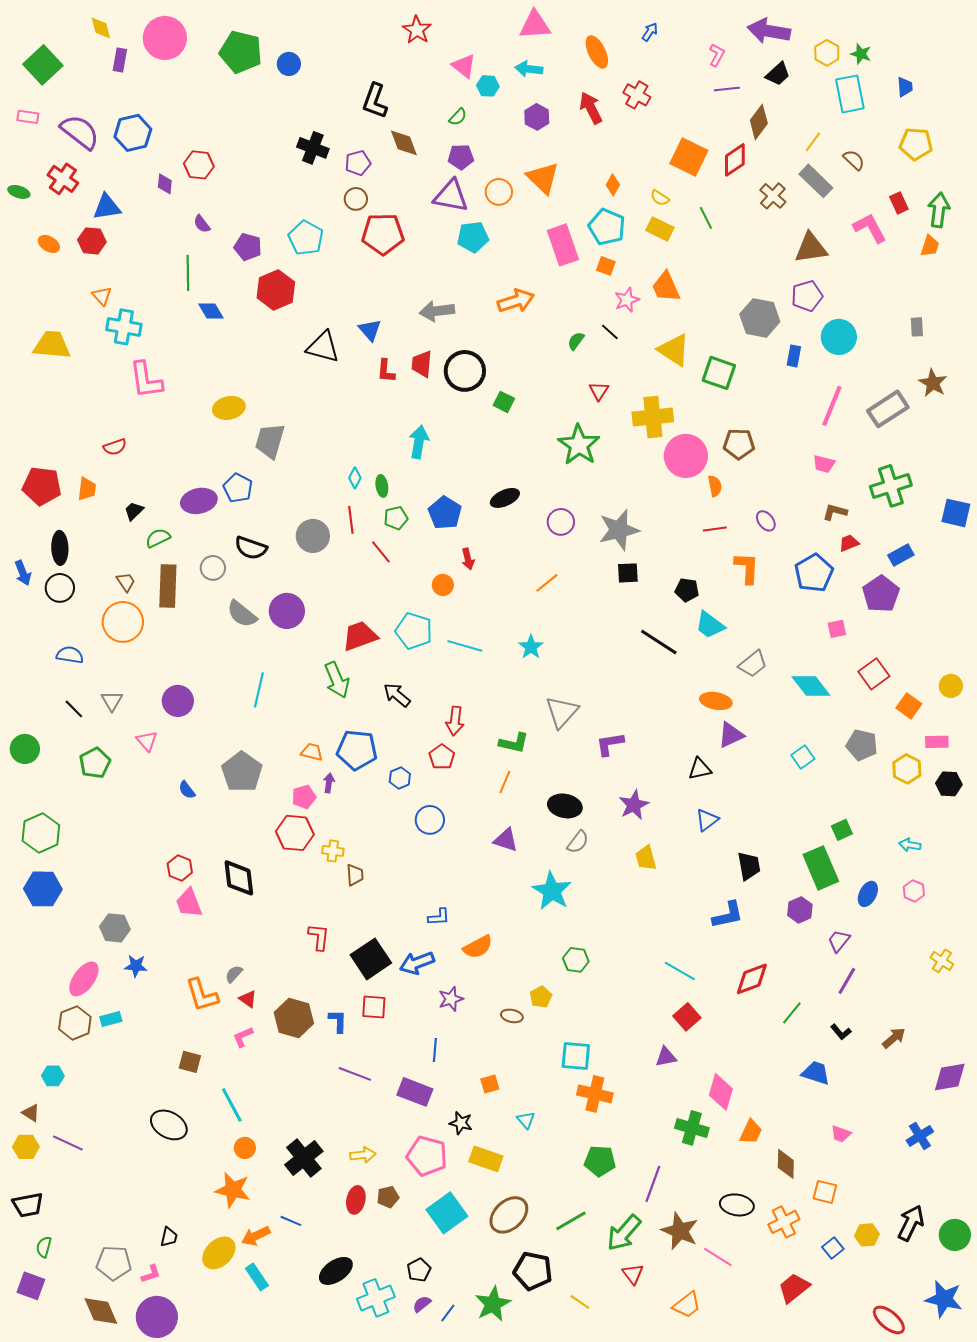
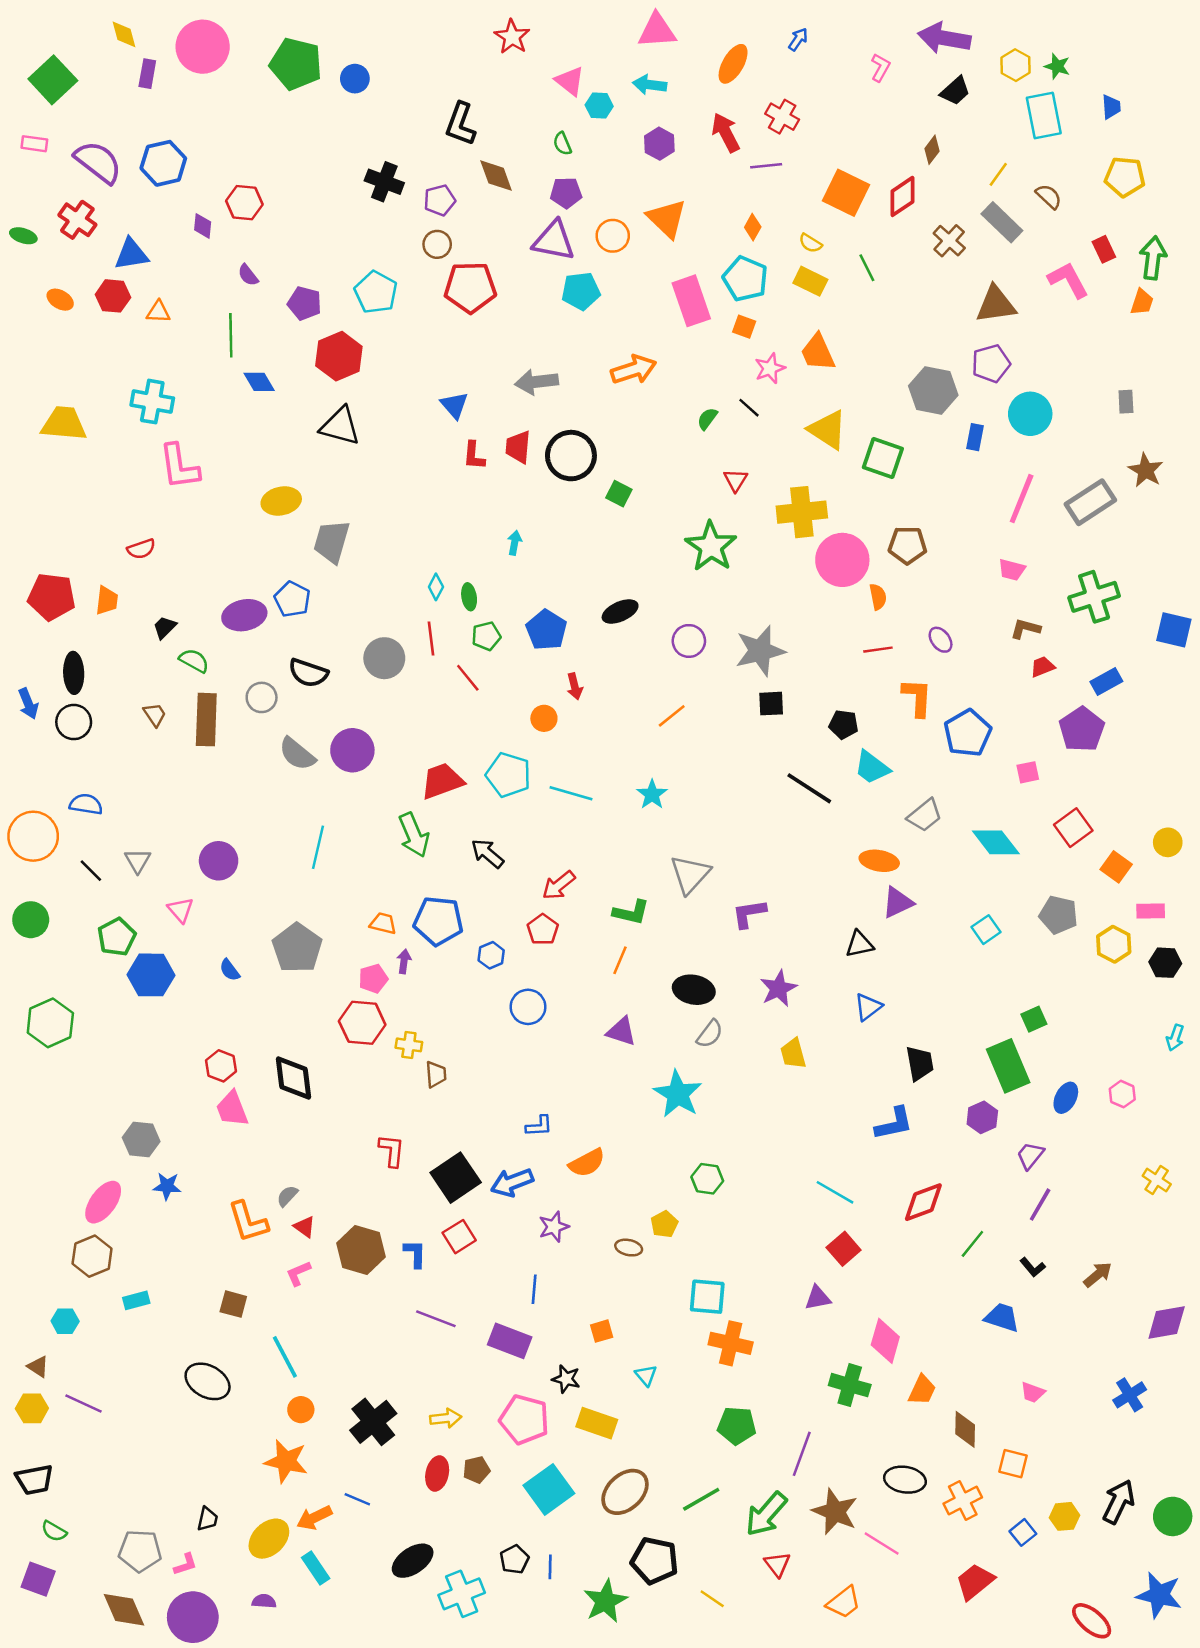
orange ellipse: (597, 52) -> (733, 64), turned 56
purple line: (727, 89) -> (766, 166), moved
green semicircle: (458, 117) -> (562, 144), turned 114
brown diamond: (759, 122) -> (932, 150), size x0.7
orange triangle: (102, 296) -> (158, 312), moved, turned -45
black triangle: (323, 347) -> (340, 426), moved
cyan arrow: (419, 442) -> (514, 543), size x0.6
green semicircle: (158, 538) -> (194, 661), turned 55
blue pentagon: (814, 573) -> (968, 733), moved
orange circle: (123, 622) -> (33, 836), moved
red arrow: (455, 721) -> (559, 885), turned 44
cyan arrow: (910, 845) -> (1175, 1038), moved, turned -80
blue hexagon: (43, 889) -> (151, 975), moved
red square: (374, 1007) -> (459, 1237), turned -36
cyan rectangle: (111, 1019) -> (136, 1300), moved
green semicircle: (44, 1247) -> (54, 1531), turned -75
purple semicircle: (422, 1304) -> (264, 1601), moved, turned 42
blue line: (448, 1313) -> (550, 1567), moved, turned -36

